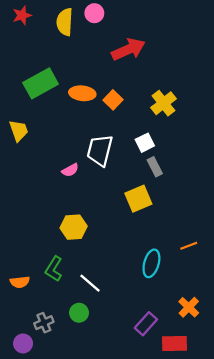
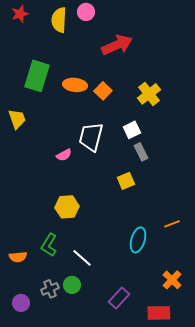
green rectangle: (41, 83) -> (37, 76), turned -44
yellow square: (138, 199) -> (126, 181), size x0.7
gray cross: (44, 323) -> (50, 289), moved
purple rectangle: (146, 324) -> (119, 298), moved
purple circle: (23, 343) -> (21, 303), moved

